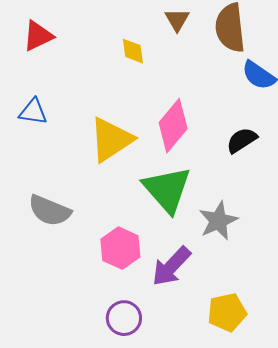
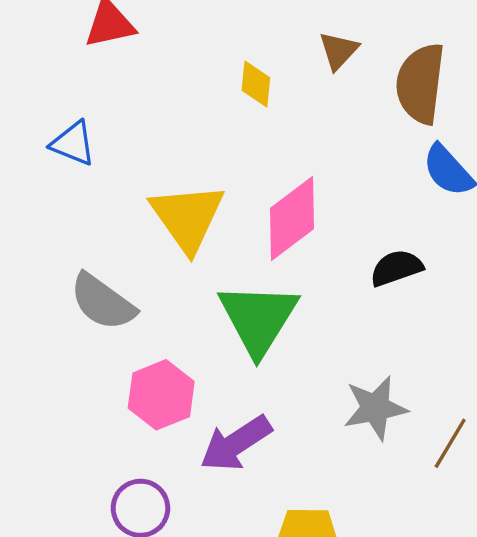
yellow triangle: (111, 139) -> (187, 217), turned -45
gray semicircle: (50, 211) -> (103, 302), moved
gray star: (218, 221) -> (375, 408), moved

